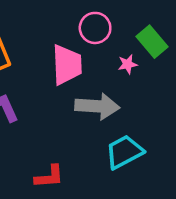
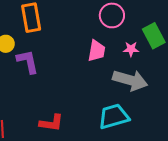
pink trapezoid: (67, 65) -> (97, 51), moved, size x0.7
gray arrow: (97, 106) -> (130, 80), moved

